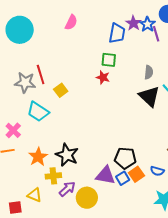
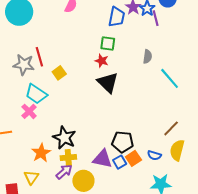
black triangle: (149, 96) -> (108, 83), moved
pink cross: (13, 130) -> (29, 111), moved
orange star: (38, 157) -> (41, 153), moved
yellow cross: (53, 176) -> (68, 158), moved
yellow triangle: (35, 195) -> (31, 177), turned 42

